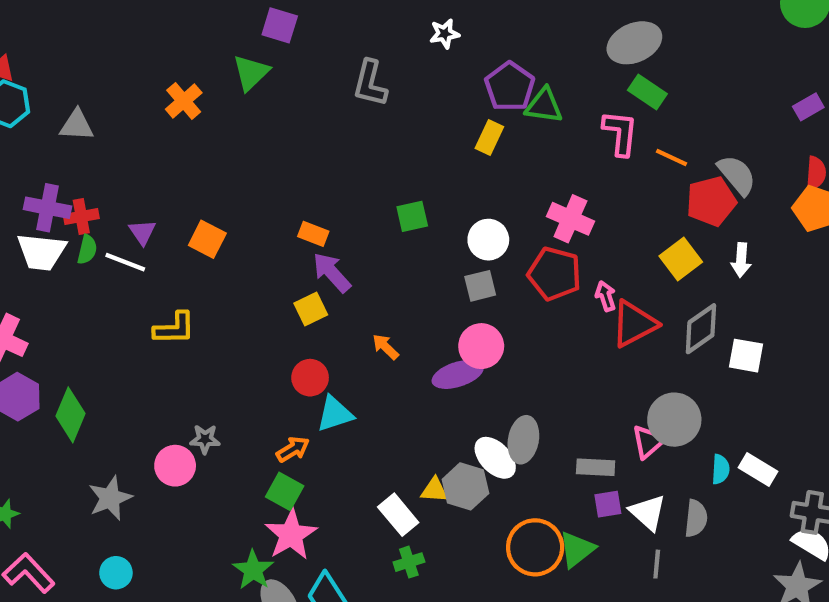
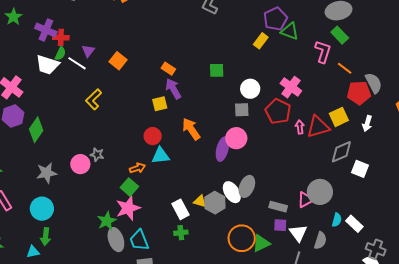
white trapezoid: (41, 252) -> (47, 65), moved
red triangle: (634, 324) -> (318, 127), moved
yellow L-shape: (174, 328) -> (94, 99), turned 125
orange arrow: (385, 347) -> (191, 129), size x1.6
purple ellipse: (458, 374) -> (222, 149), turned -70
cyan circle: (116, 573) -> (42, 209), size x1.5

